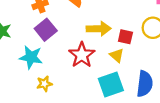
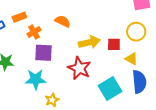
purple square: (46, 30) -> (43, 53), turned -36
yellow triangle: (117, 55) -> (131, 59), moved

